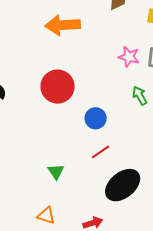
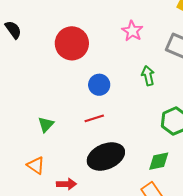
pink star: (129, 57) -> (132, 31), moved
orange triangle: (46, 216) -> (36, 165), moved

